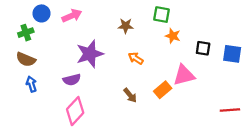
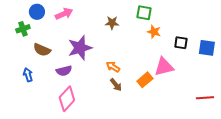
orange arrow: (136, 58) -> (113, 67), moved
brown semicircle: (26, 59) -> (42, 50), moved

